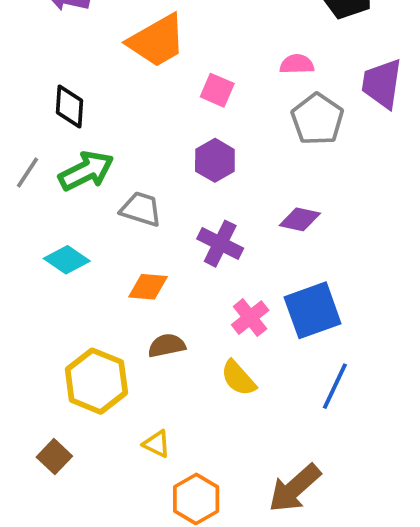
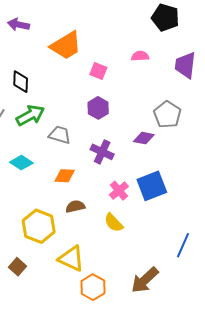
gray pentagon: (317, 119) -> (167, 115), moved
blue line: (335, 386) -> (183, 245), moved
yellow triangle: (157, 444) -> (71, 259), size x1.8

